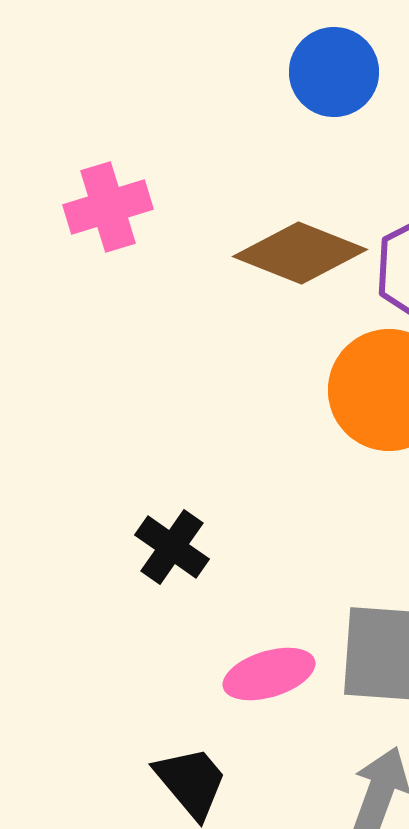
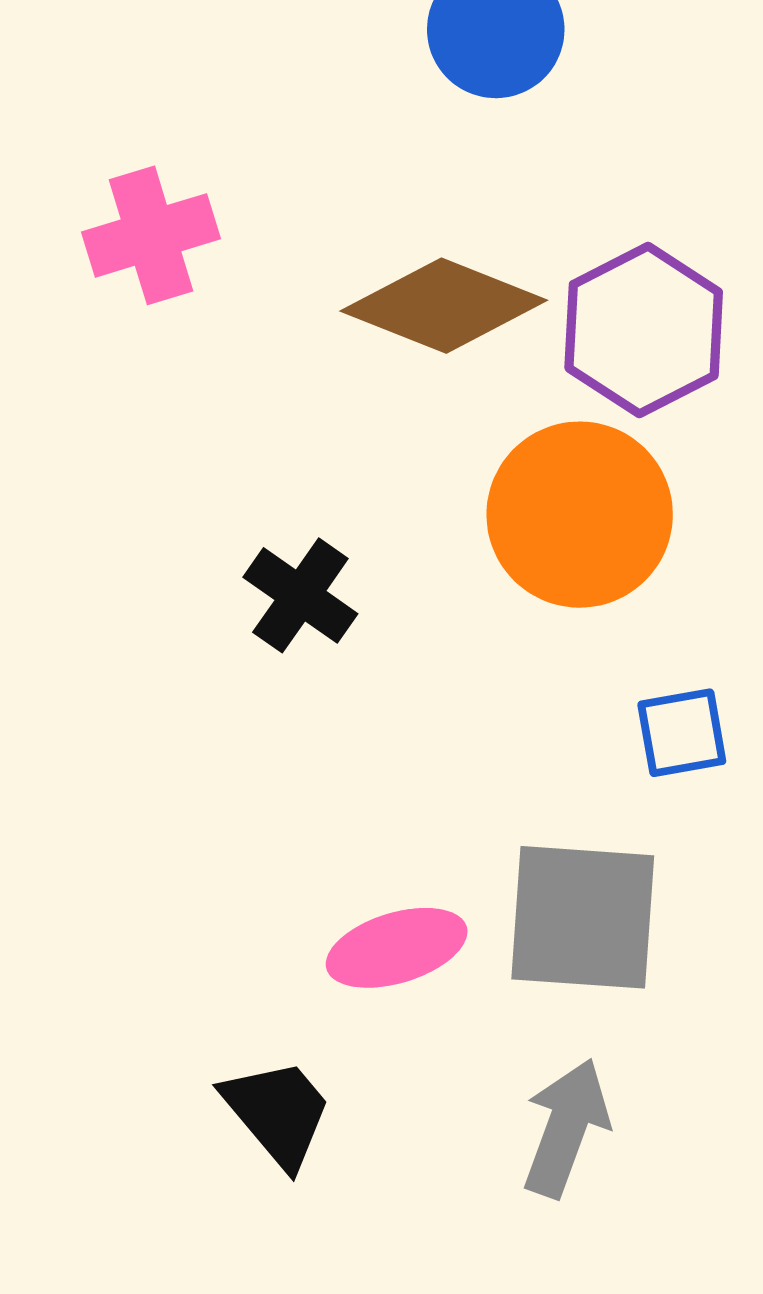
black cross: (172, 547) -> (300, 595), moved

